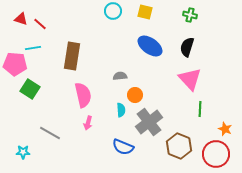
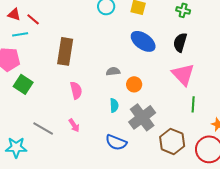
cyan line: (33, 48) -> (20, 34), moved
pink semicircle: (83, 95) -> (76, 90), size x0.7
orange circle: (135, 95) -> (134, 84), moved
pink arrow: (88, 123) -> (74, 125), moved, turned -48
cyan star: (23, 152) -> (16, 147), size x1.5

